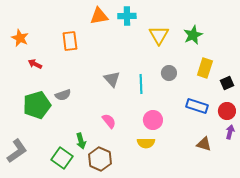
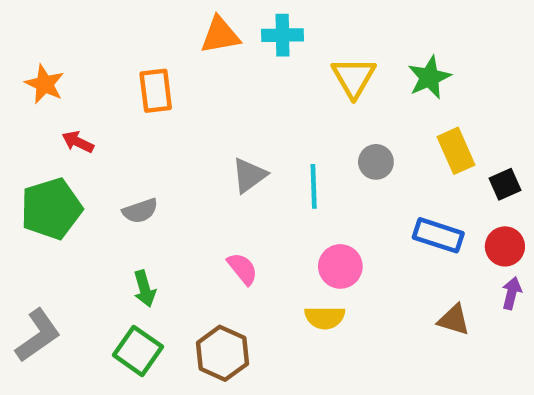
yellow rectangle: (205, 68) -> (456, 151), turned -42
gray triangle: (112, 79) -> (249, 175), turned 36
green pentagon: (37, 105) -> (51, 209), moved
green arrow: (81, 141) -> (145, 289), moved

